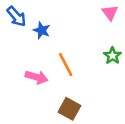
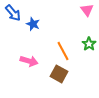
orange line: (66, 65) -> (63, 51), moved
brown square: (69, 109) -> (59, 74), moved

